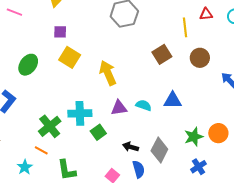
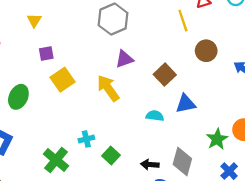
brown square: (162, 54) -> (165, 75), moved
yellow square: (70, 57) -> (63, 80), turned 35
purple triangle: (119, 108) -> (124, 59), moved
cyan cross: (80, 113) -> (86, 139), size x0.6

